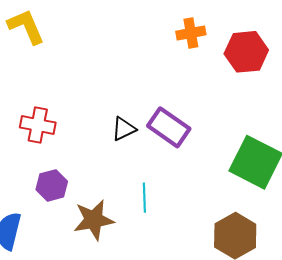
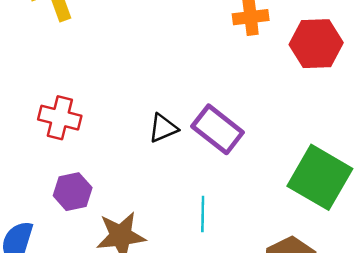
cyan line: (144, 198) -> (203, 214), moved

